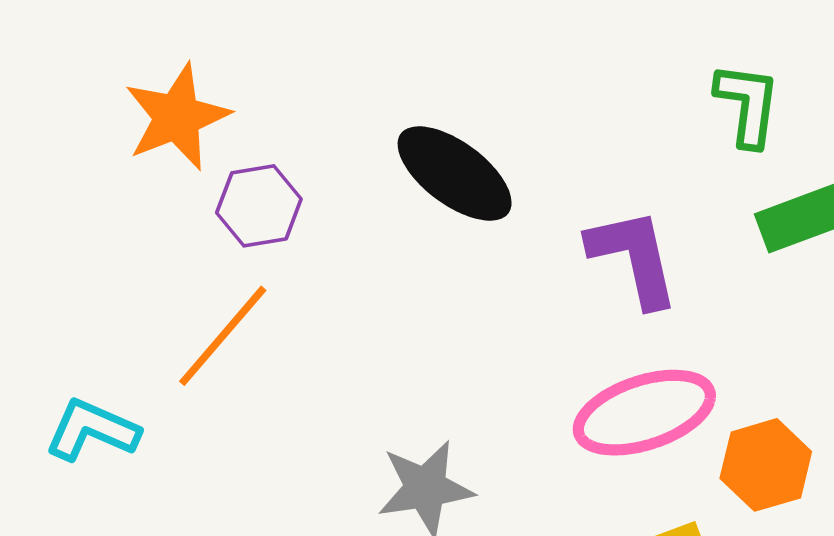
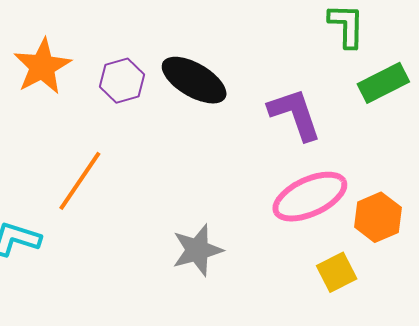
purple hexagon: (259, 206) -> (122, 81), moved

